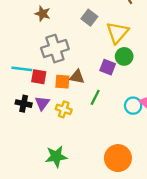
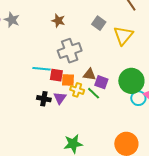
green circle: (124, 56) -> (131, 81), moved, size x1.6
purple square: (108, 67) -> (101, 82), moved
orange square: (62, 82) -> (68, 80), moved
green line: (95, 97) -> (94, 93), moved, turned -72
yellow cross: (64, 109) -> (77, 90), moved

